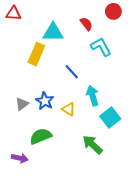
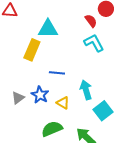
red semicircle: (86, 24) -> (91, 21), moved
blue line: (72, 72) -> (57, 73), moved, turned -42
green semicircle: (41, 136) -> (52, 129), moved

